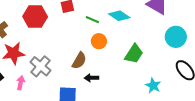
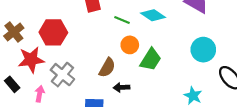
red hexagon: (35, 17) -> (53, 32), moved
cyan circle: (176, 37) -> (203, 50), moved
green trapezoid: (134, 54) -> (151, 60), moved

